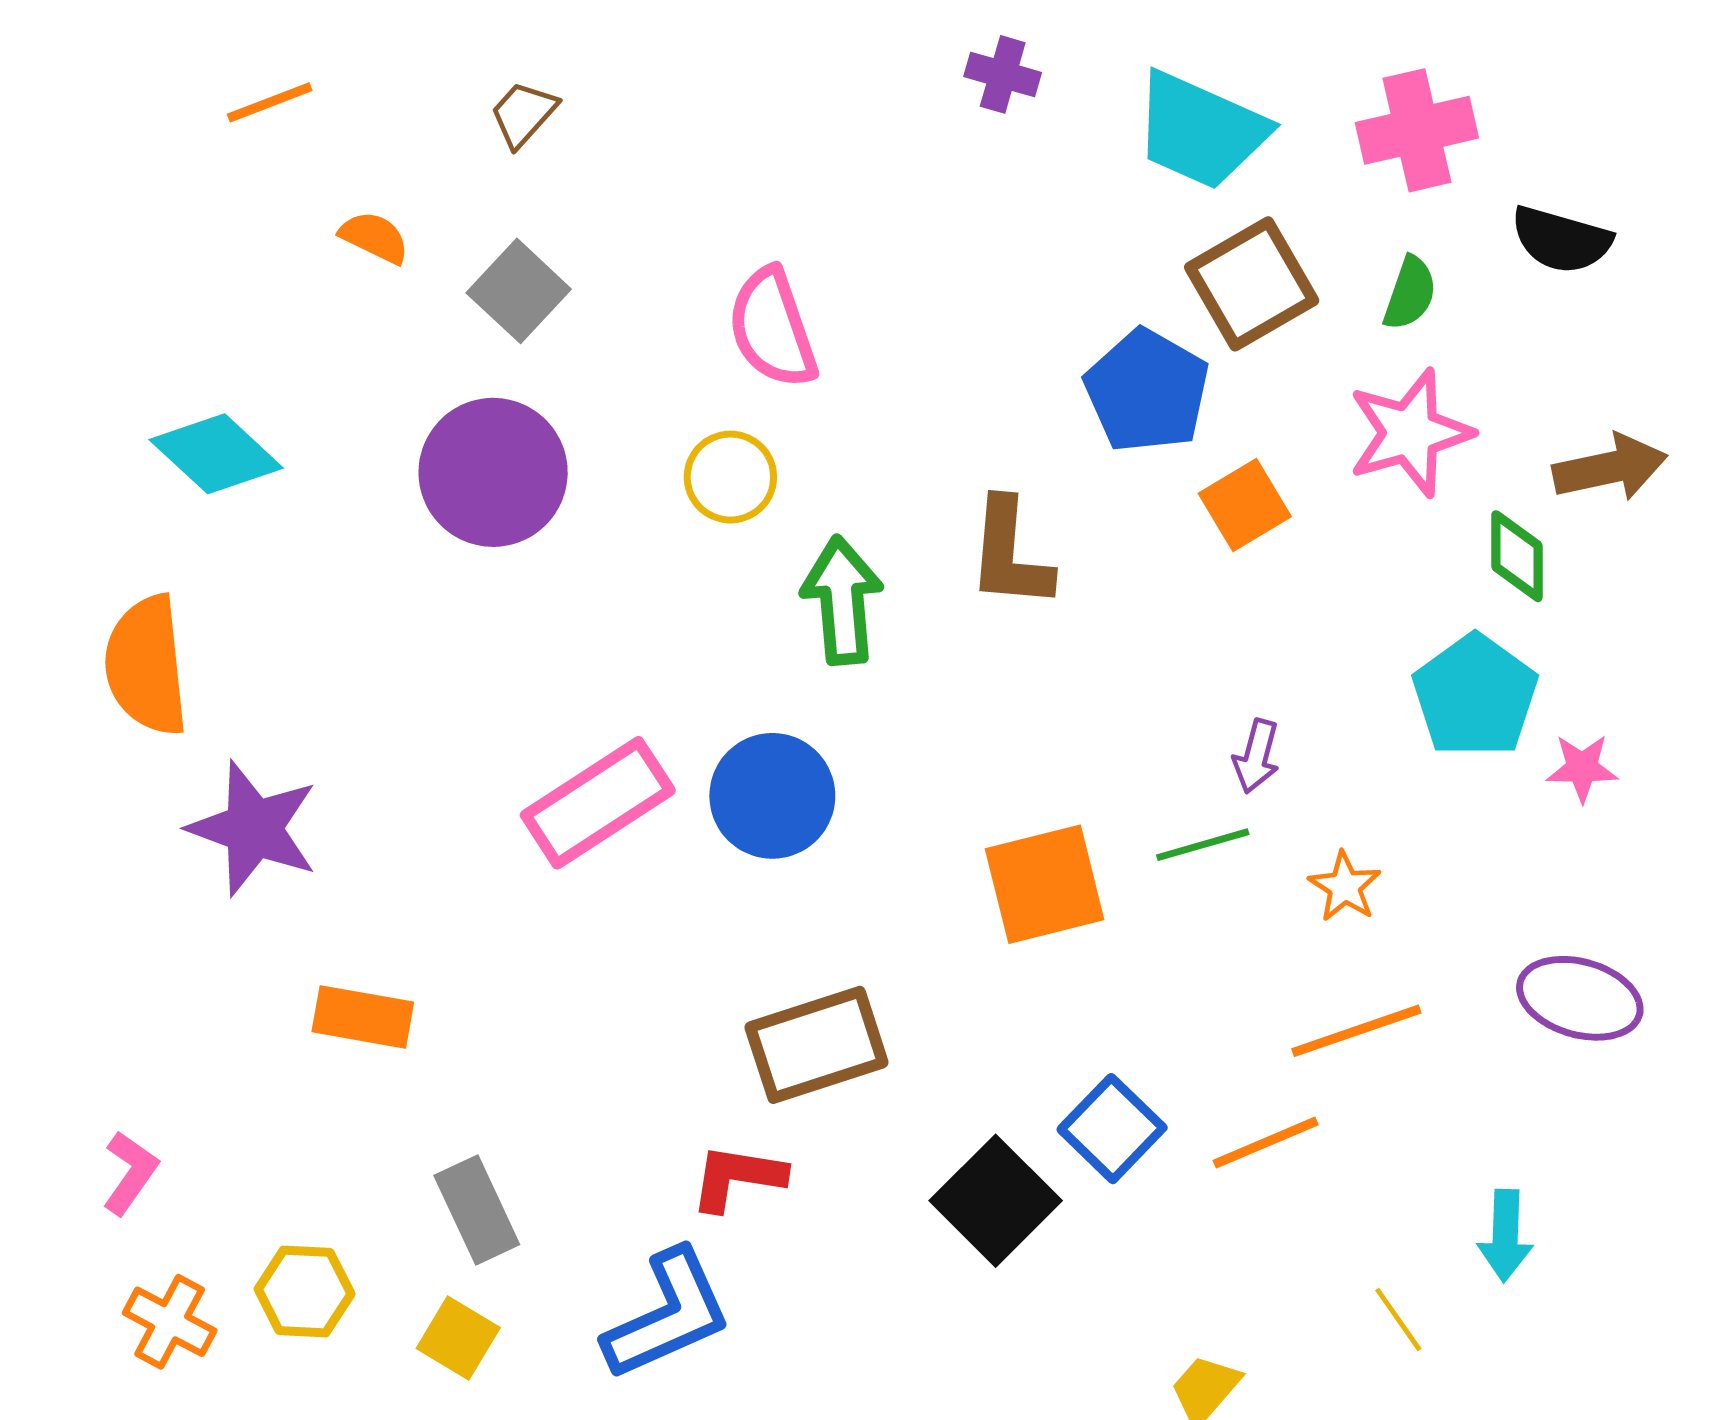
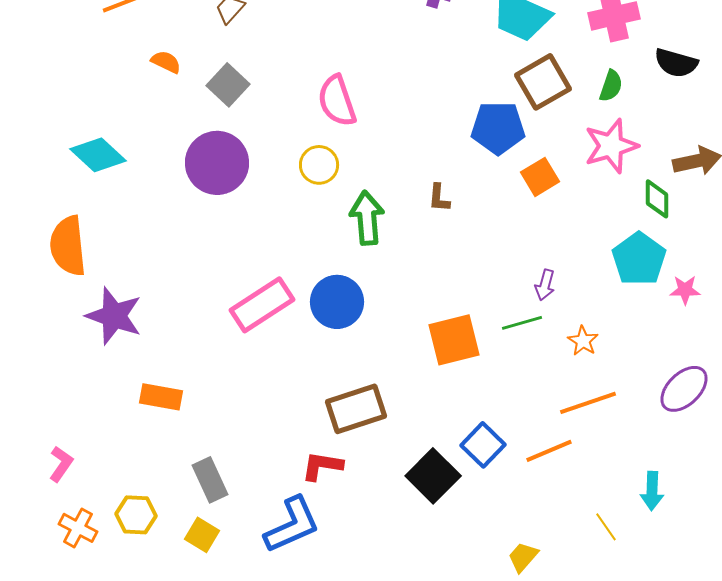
blue pentagon: (1147, 391) -> (498, 128), turned -30
brown L-shape: (1010, 554) -> (439, 198), size x0.6
purple ellipse: (1580, 998) -> (684, 389), turned -60

